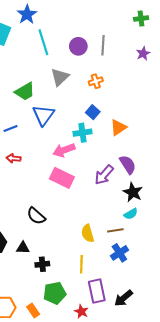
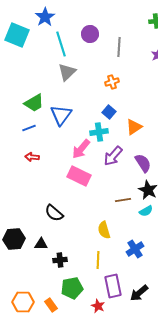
purple circle: (78, 46) -> (90, 34), moved
gray triangle: (60, 77) -> (67, 72), moved
green trapezoid: (25, 92) -> (34, 103), moved
pink arrow: (64, 150) -> (81, 149), turned -30
purple arrow: (104, 175) -> (113, 156), moved
brown line: (115, 230) -> (123, 200), moved

